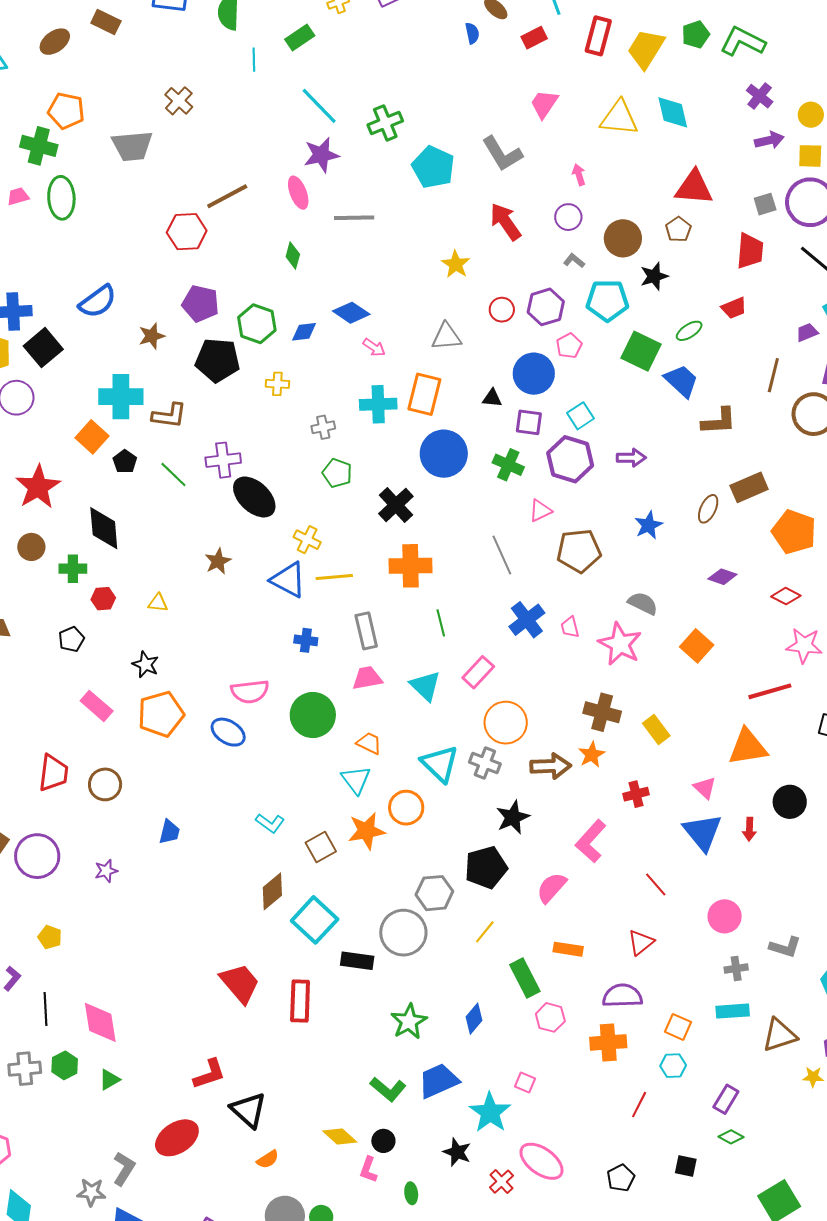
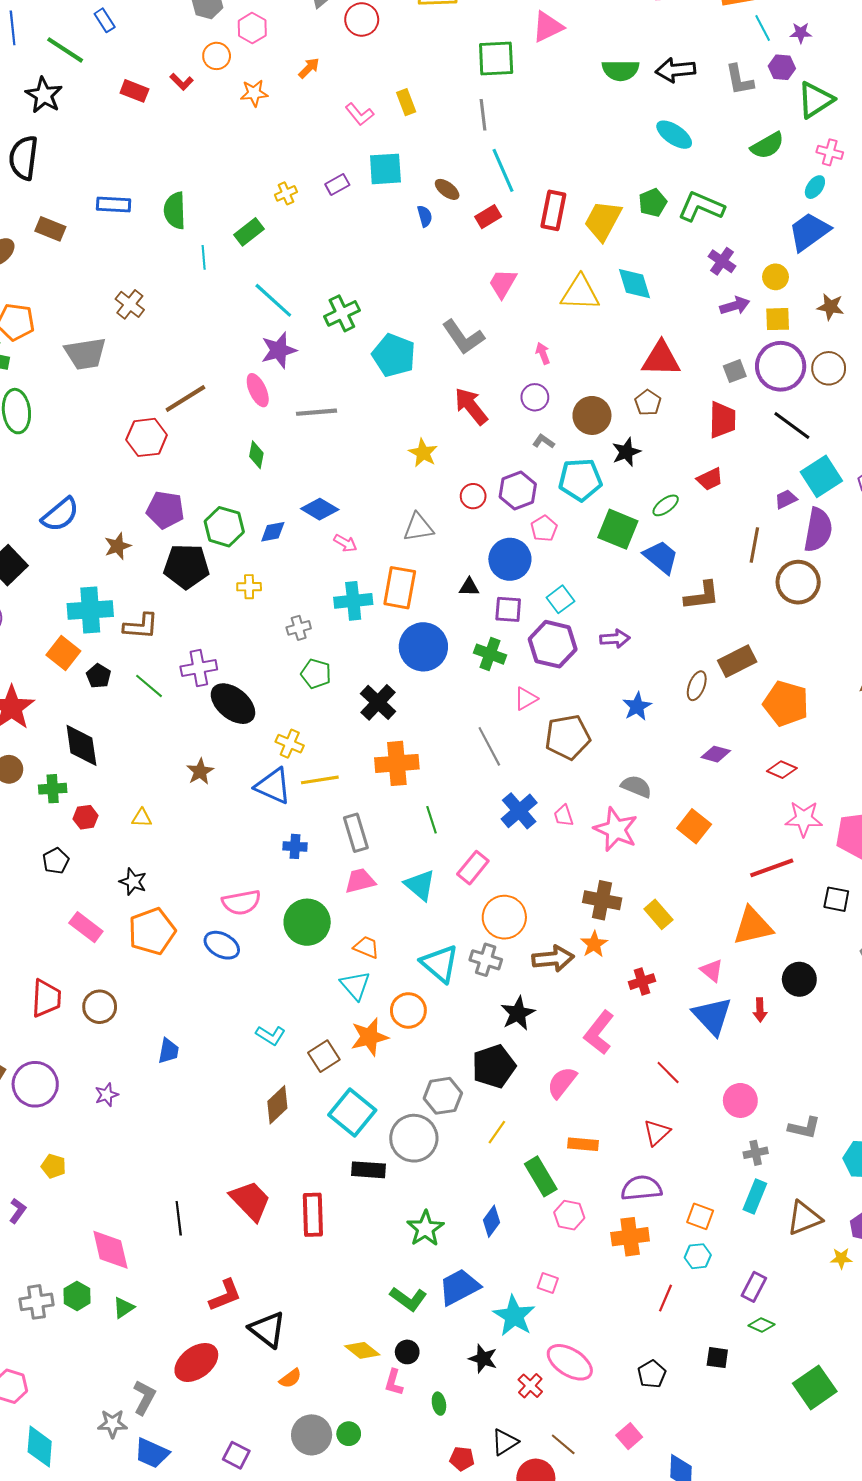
cyan square: (315, 920) -> (352, 1112), moved
black line: (46, 1009) -> (179, 1218), moved
cyan rectangle: (733, 1011) -> (755, 1196), turned -60

